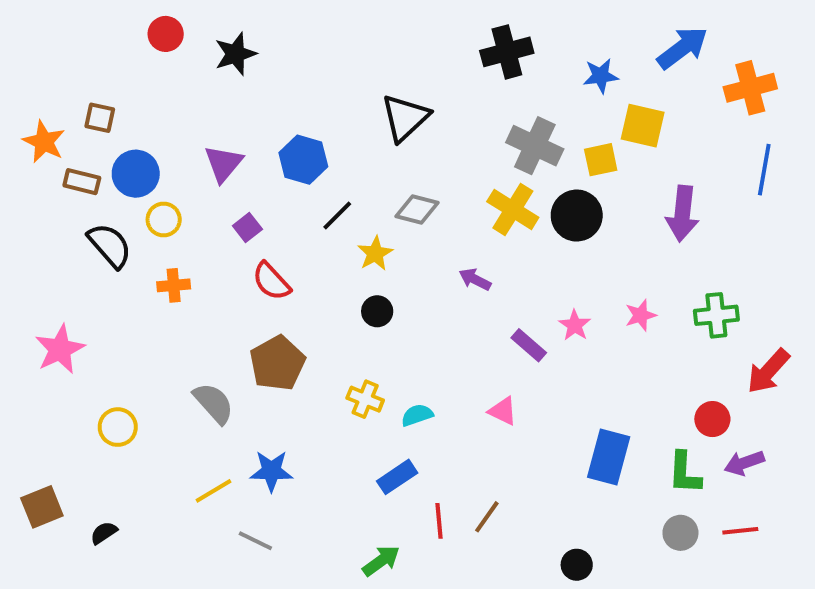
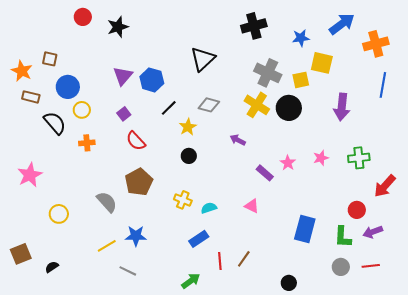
purple triangle: (223, 164) -> (123, 76), moved
brown rectangle: (82, 182) -> (31, 97), moved

